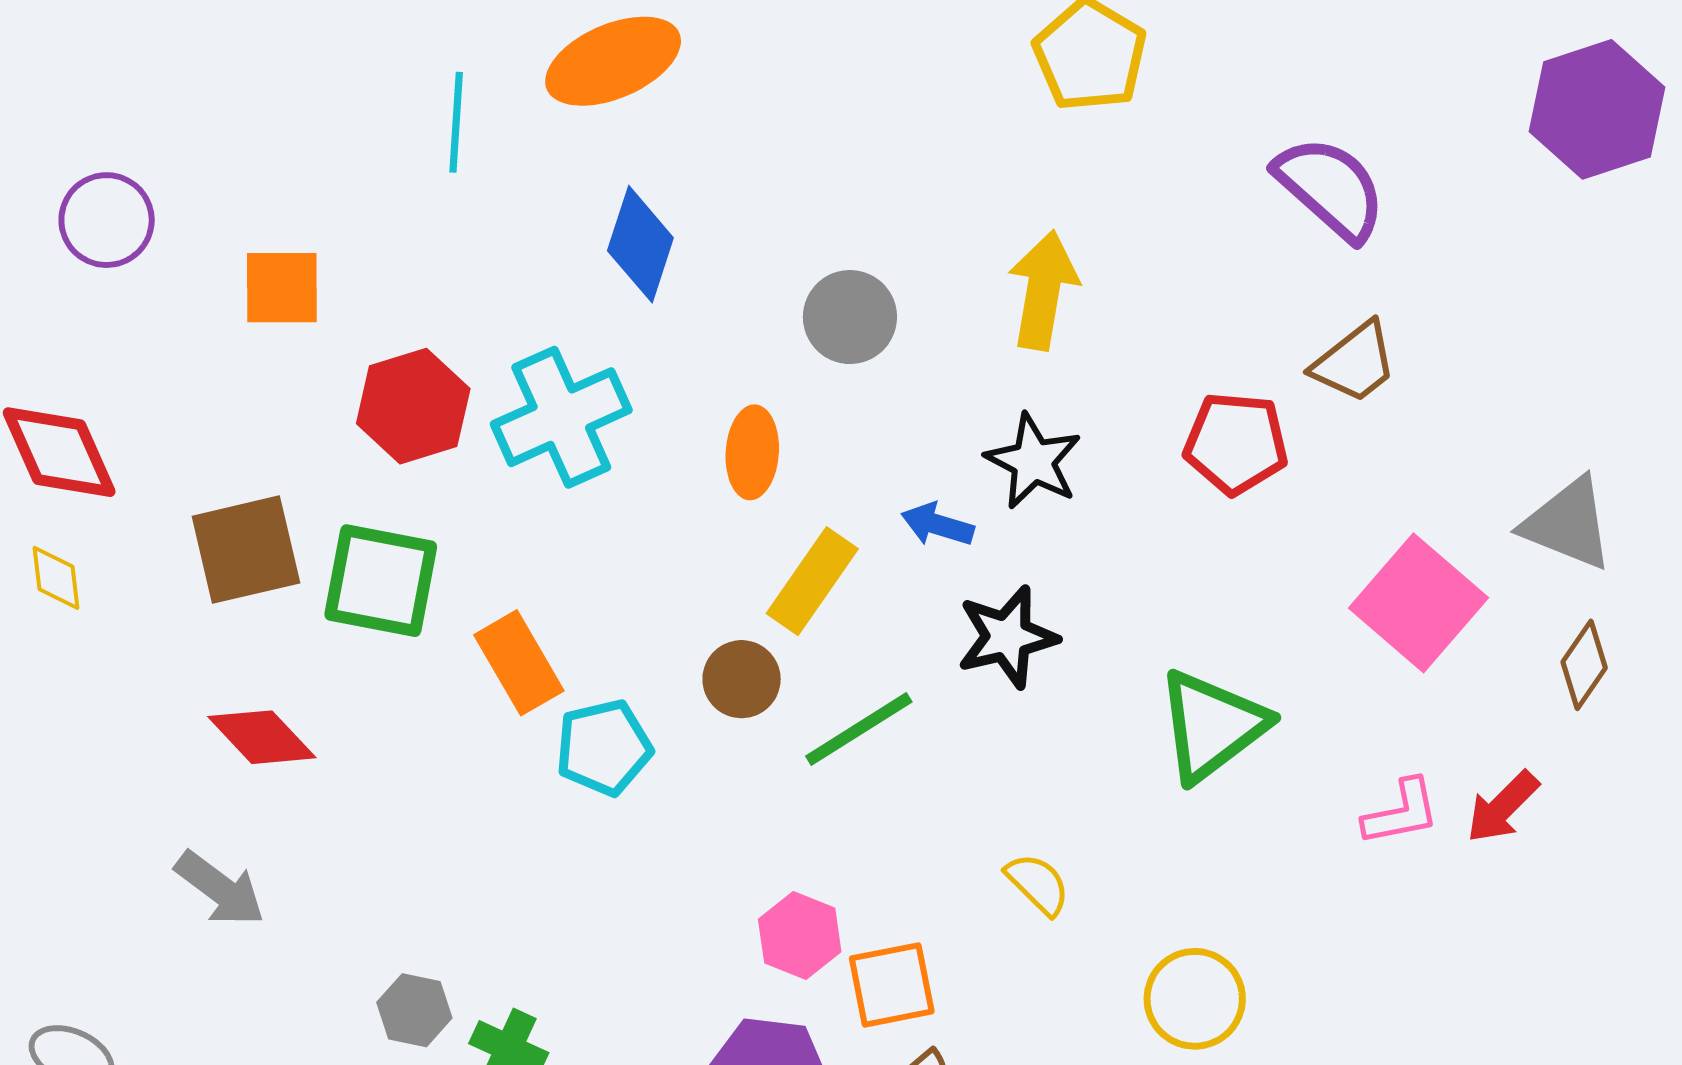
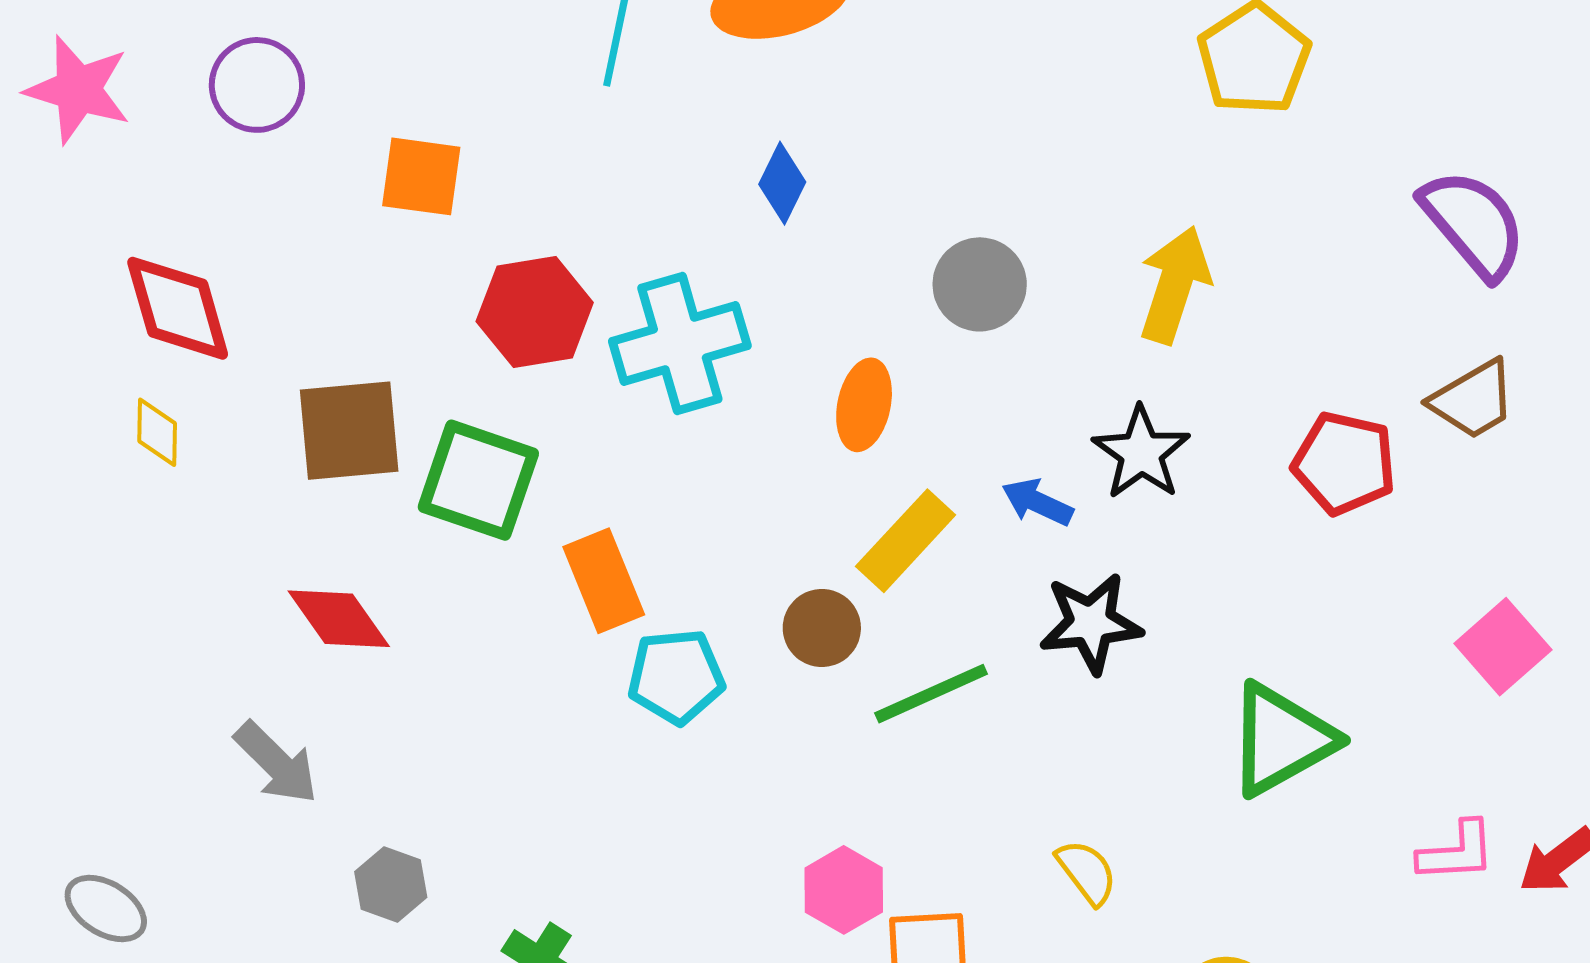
blue diamond: (640, 244) -> (782, 183), size x0.7
pink square: (1419, 603) -> (1503, 647), size x0.7
gray hexagon: (414, 1010) -> (391, 885), moved

